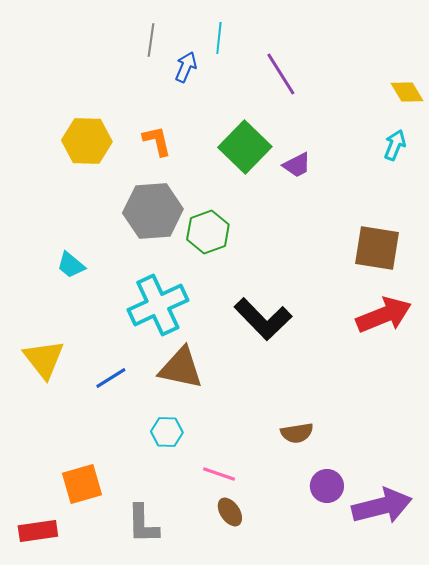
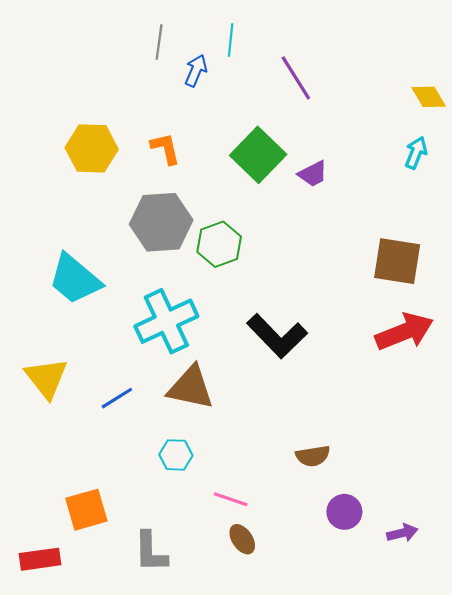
cyan trapezoid: (71, 265) -> (75, 279), size x1.8
purple arrow: (382, 506) -> (402, 533), size x0.5

